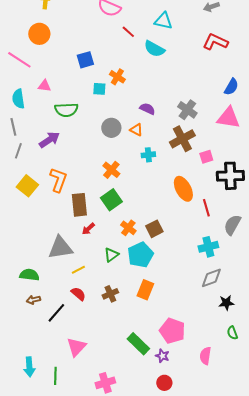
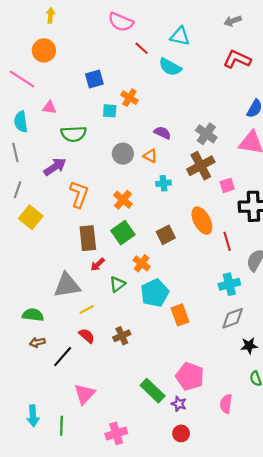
gray line: (18, 151) -> (18, 190), moved
orange L-shape: (58, 180) -> (79, 194), moved
brown square: (154, 229) -> (166, 235), moved
green triangle: (111, 255) -> (117, 284), moved
orange rectangle: (145, 290) -> (180, 315), moved, turned -42

